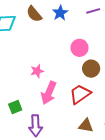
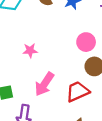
pink star: (37, 71) -> (30, 51), moved

